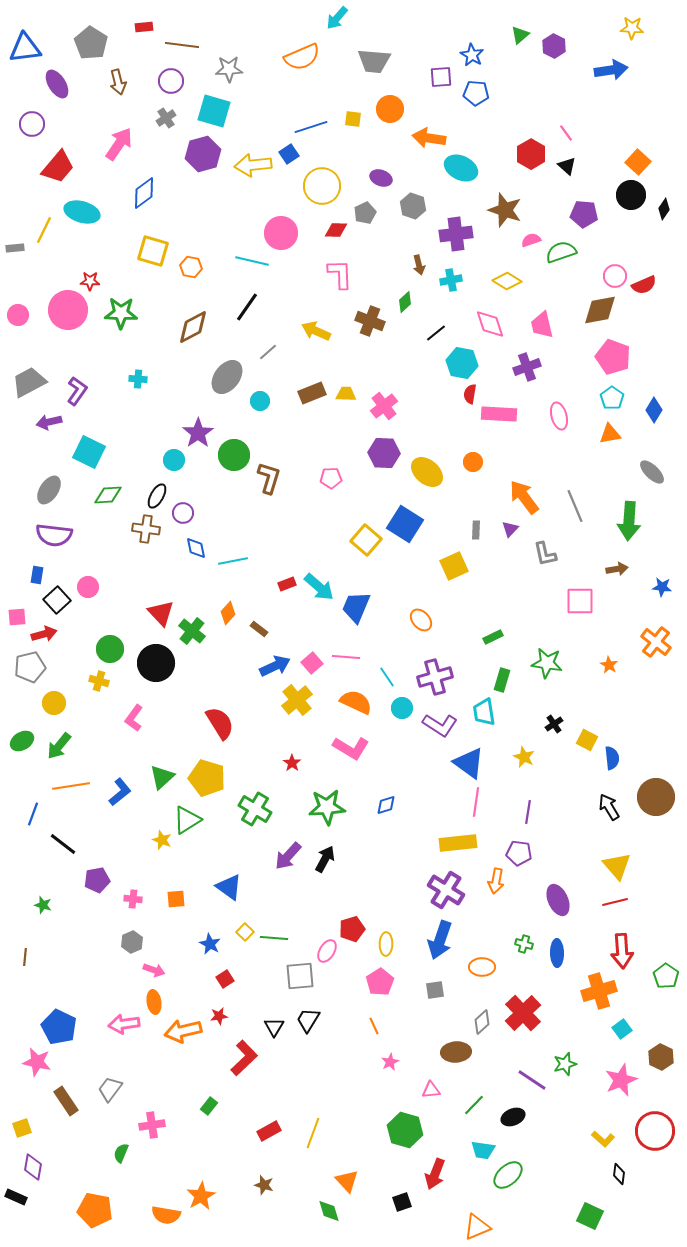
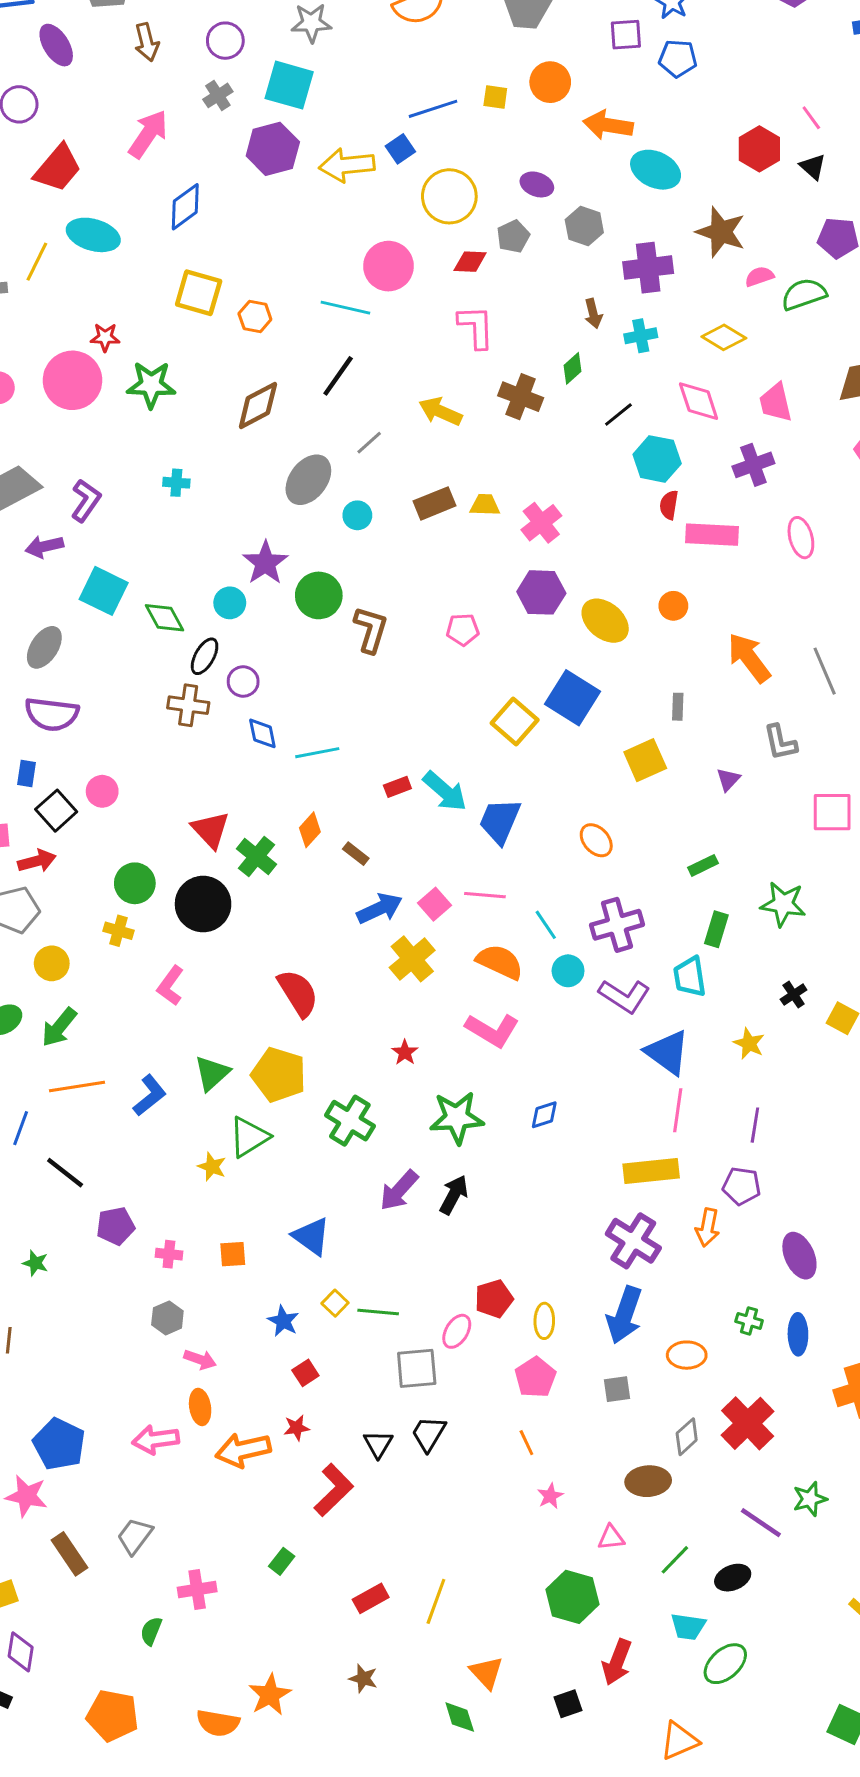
green diamond: (108, 495) -> (164, 618), moved, turned 64
purple triangle: (510, 529) -> (728, 779), moved

